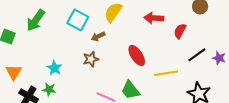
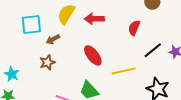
red arrow: (154, 18) -> (94, 19), moved
cyan square: (78, 20) -> (31, 24), turned -30

